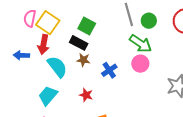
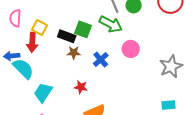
yellow square: (48, 23) -> (40, 27), moved, size x0.7
green square: (87, 26) -> (83, 29), moved
green arrow: (141, 44) -> (111, 24), moved
cyan semicircle: (57, 67) -> (23, 69), moved

